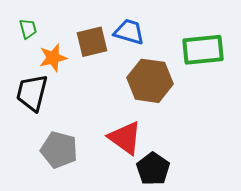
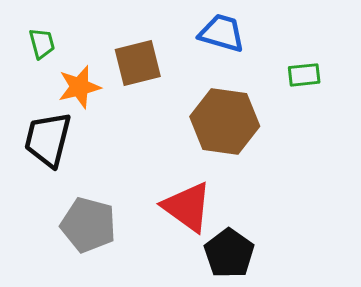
blue trapezoid: (129, 32) -> (222, 33), moved
green rectangle: (203, 50) -> (304, 75), size x0.5

